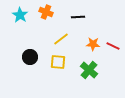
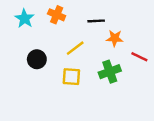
orange star: (93, 44) -> (115, 38), moved
black circle: (30, 57) -> (37, 59), moved
green cross: (89, 70) -> (110, 72), moved, turned 30

